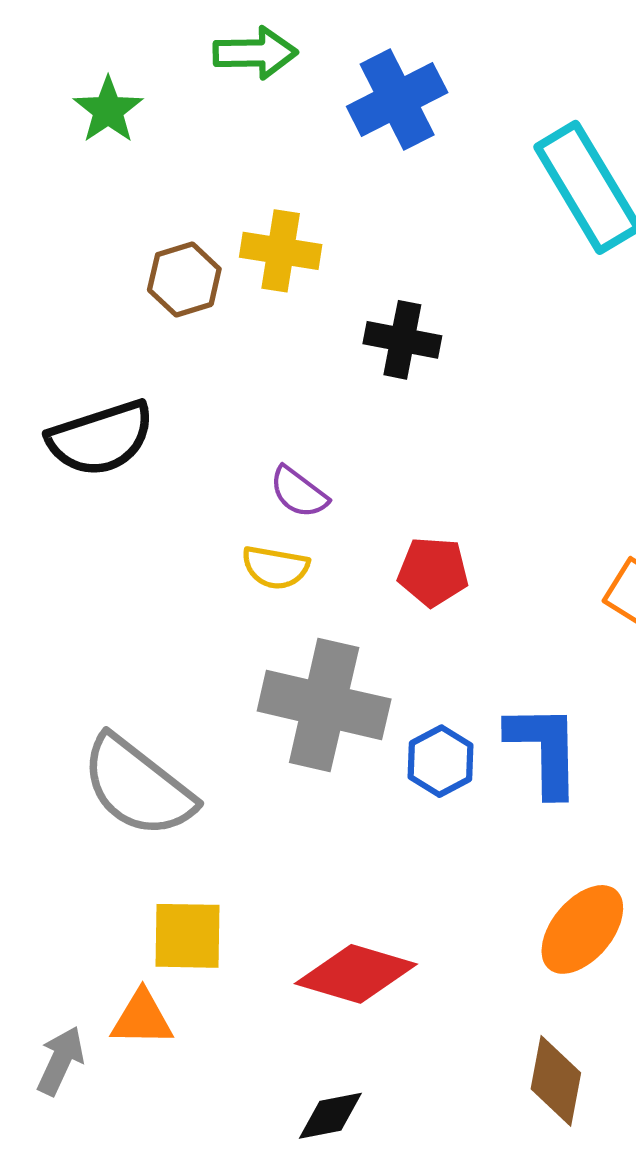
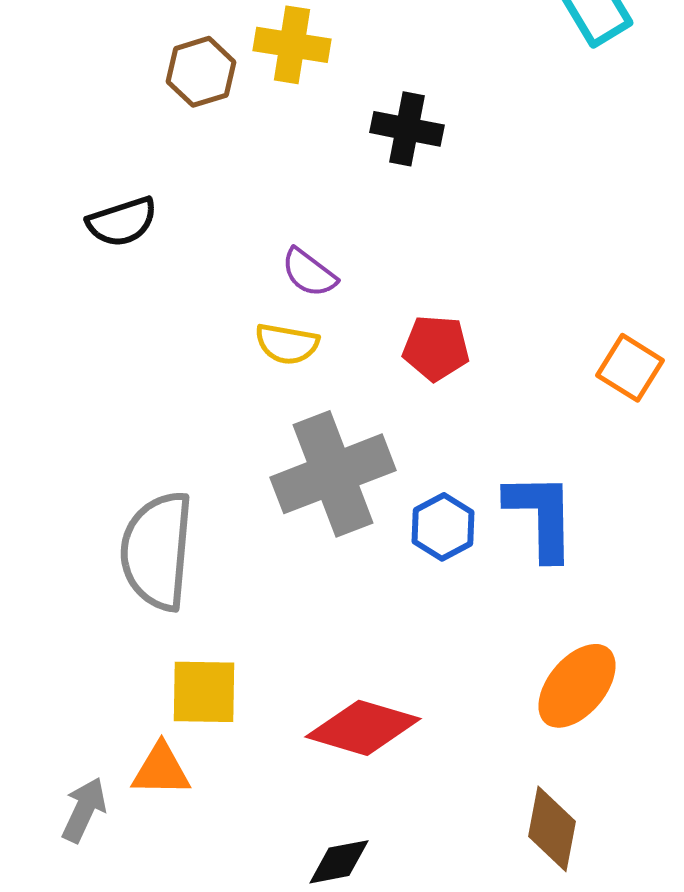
black semicircle: (101, 438) -> (122, 222), size x0.7
gray cross: (324, 705) -> (333, 474), turned -34
gray semicircle: (138, 787) -> (157, 551), turned 57

